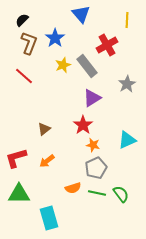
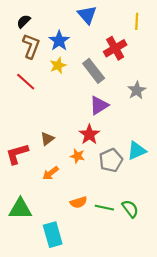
yellow star: (63, 65) -> (58, 65), moved
orange star: (93, 145) -> (77, 156), moved
red L-shape: (16, 158) -> (17, 154), moved
gray pentagon: (96, 168) -> (111, 160), moved

